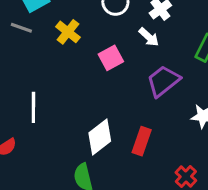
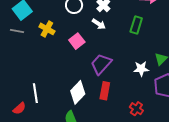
purple trapezoid: (163, 81) -> (101, 64), moved
white line: (33, 107) -> (35, 93), moved

